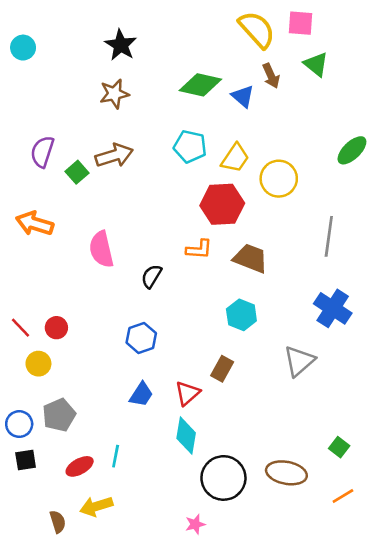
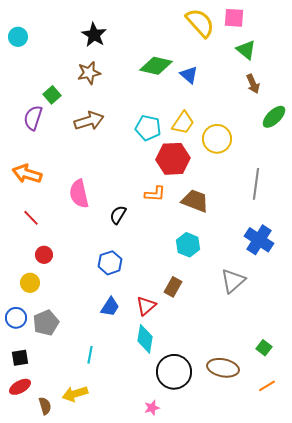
brown arrow: (271, 76) -> (253, 84), moved
cyan pentagon: (190, 146) -> (148, 128), moved
green square: (77, 172) -> (52, 95), moved
red line: (20, 328) -> (31, 218), moved
blue circle: (19, 424) -> (16, 318), moved
red ellipse: (80, 466) -> (20, 387), moved

